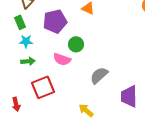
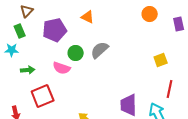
cyan star: (26, 41) -> (12, 50), moved
gray semicircle: (99, 75) -> (100, 50), moved

